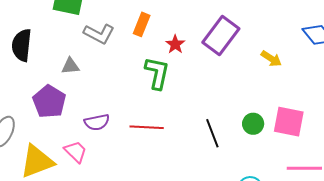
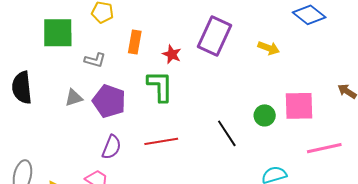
gray L-shape: (99, 34) -> (95, 60), size x0.7
purple pentagon: (49, 102) -> (109, 101), moved
purple semicircle: (97, 122) -> (112, 147), turned -45

